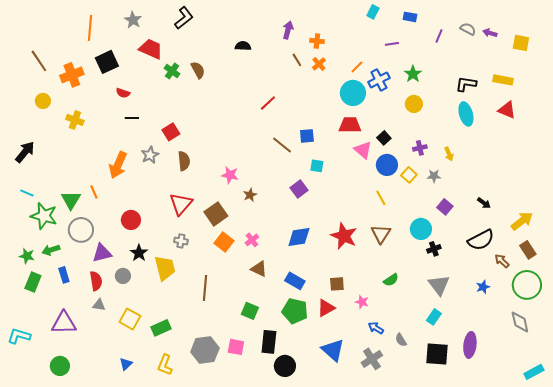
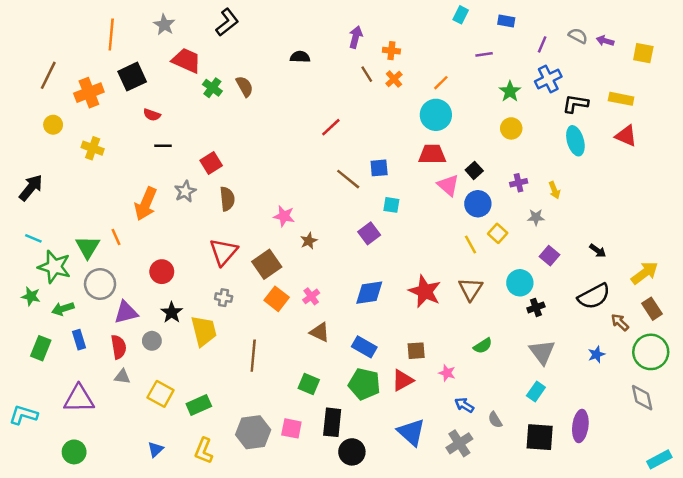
brown line: (39, 61) -> (48, 75), turned 60
blue cross: (379, 80) -> (548, 79), moved
yellow square: (409, 175) -> (498, 233), moved
green star: (27, 256) -> (31, 296), moved

